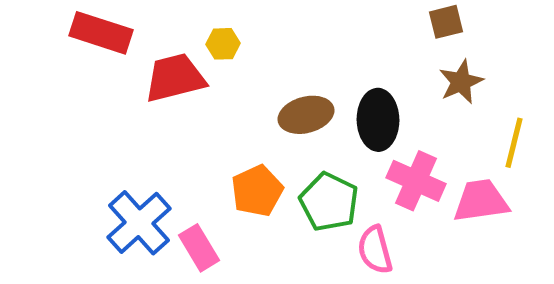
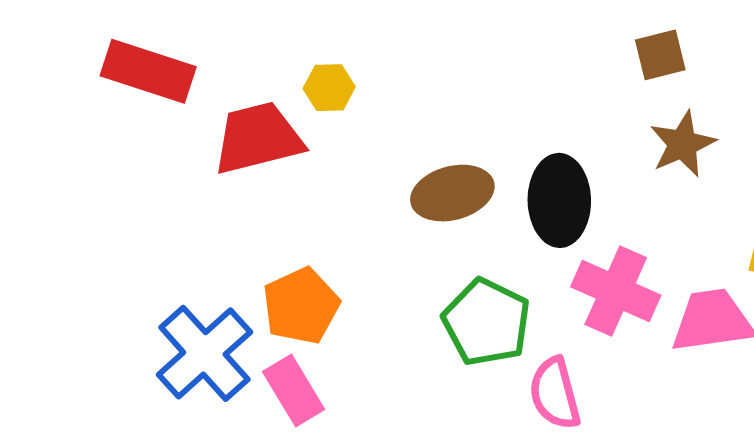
orange pentagon: (257, 191) -> (301, 306), moved

